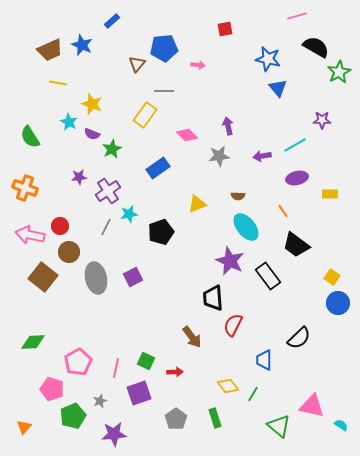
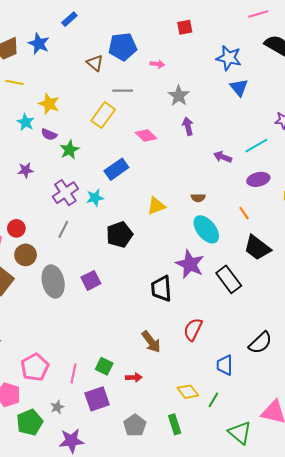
brown triangle: (137, 64) -> (95, 63), turned -30
gray star: (219, 156) -> (179, 96), moved, turned -30
purple arrow: (262, 156) -> (223, 157), turned 30
purple star: (79, 177) -> (26, 170), moved
cyan star: (129, 214) -> (95, 198), moved
black trapezoid: (213, 298) -> (161, 289), moved

